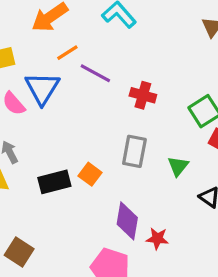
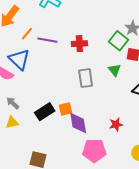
green triangle: (178, 166) -> (115, 70), moved
orange square: (90, 174) -> (66, 109), moved, turned -32
purple diamond: (127, 221) -> (78, 123), moved

